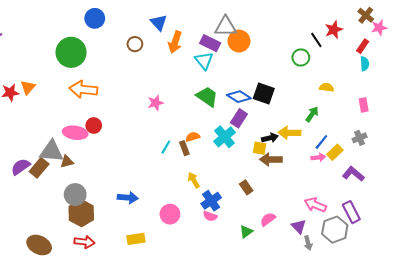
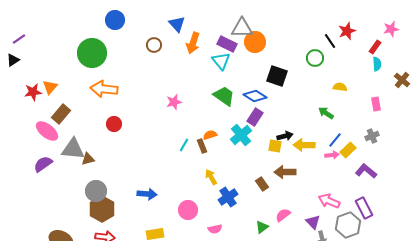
brown cross: (366, 15) -> (402, 80), moved
black square: (264, 94) -> (277, 76), moved
green arrow: (312, 114) -> (326, 113), turned -91
pink ellipse: (75, 133) -> (47, 131), moved, turned 30
yellow arrow: (289, 133) -> (304, 145), moved
brown arrow: (271, 159) -> (285, 172), moved
brown rectangle: (39, 168) -> (61, 114), moved
pink semicircle: (210, 216) -> (215, 229), moved, turned -32

